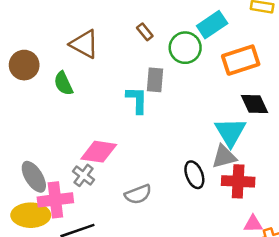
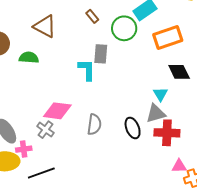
green semicircle: (63, 83) -> (29, 58), turned 120
cyan triangle: (230, 132) -> (160, 94), size x0.6
gray semicircle: (138, 194) -> (94, 124), moved, turned -60
pink cross: (55, 200) -> (24, 149), size x0.6

